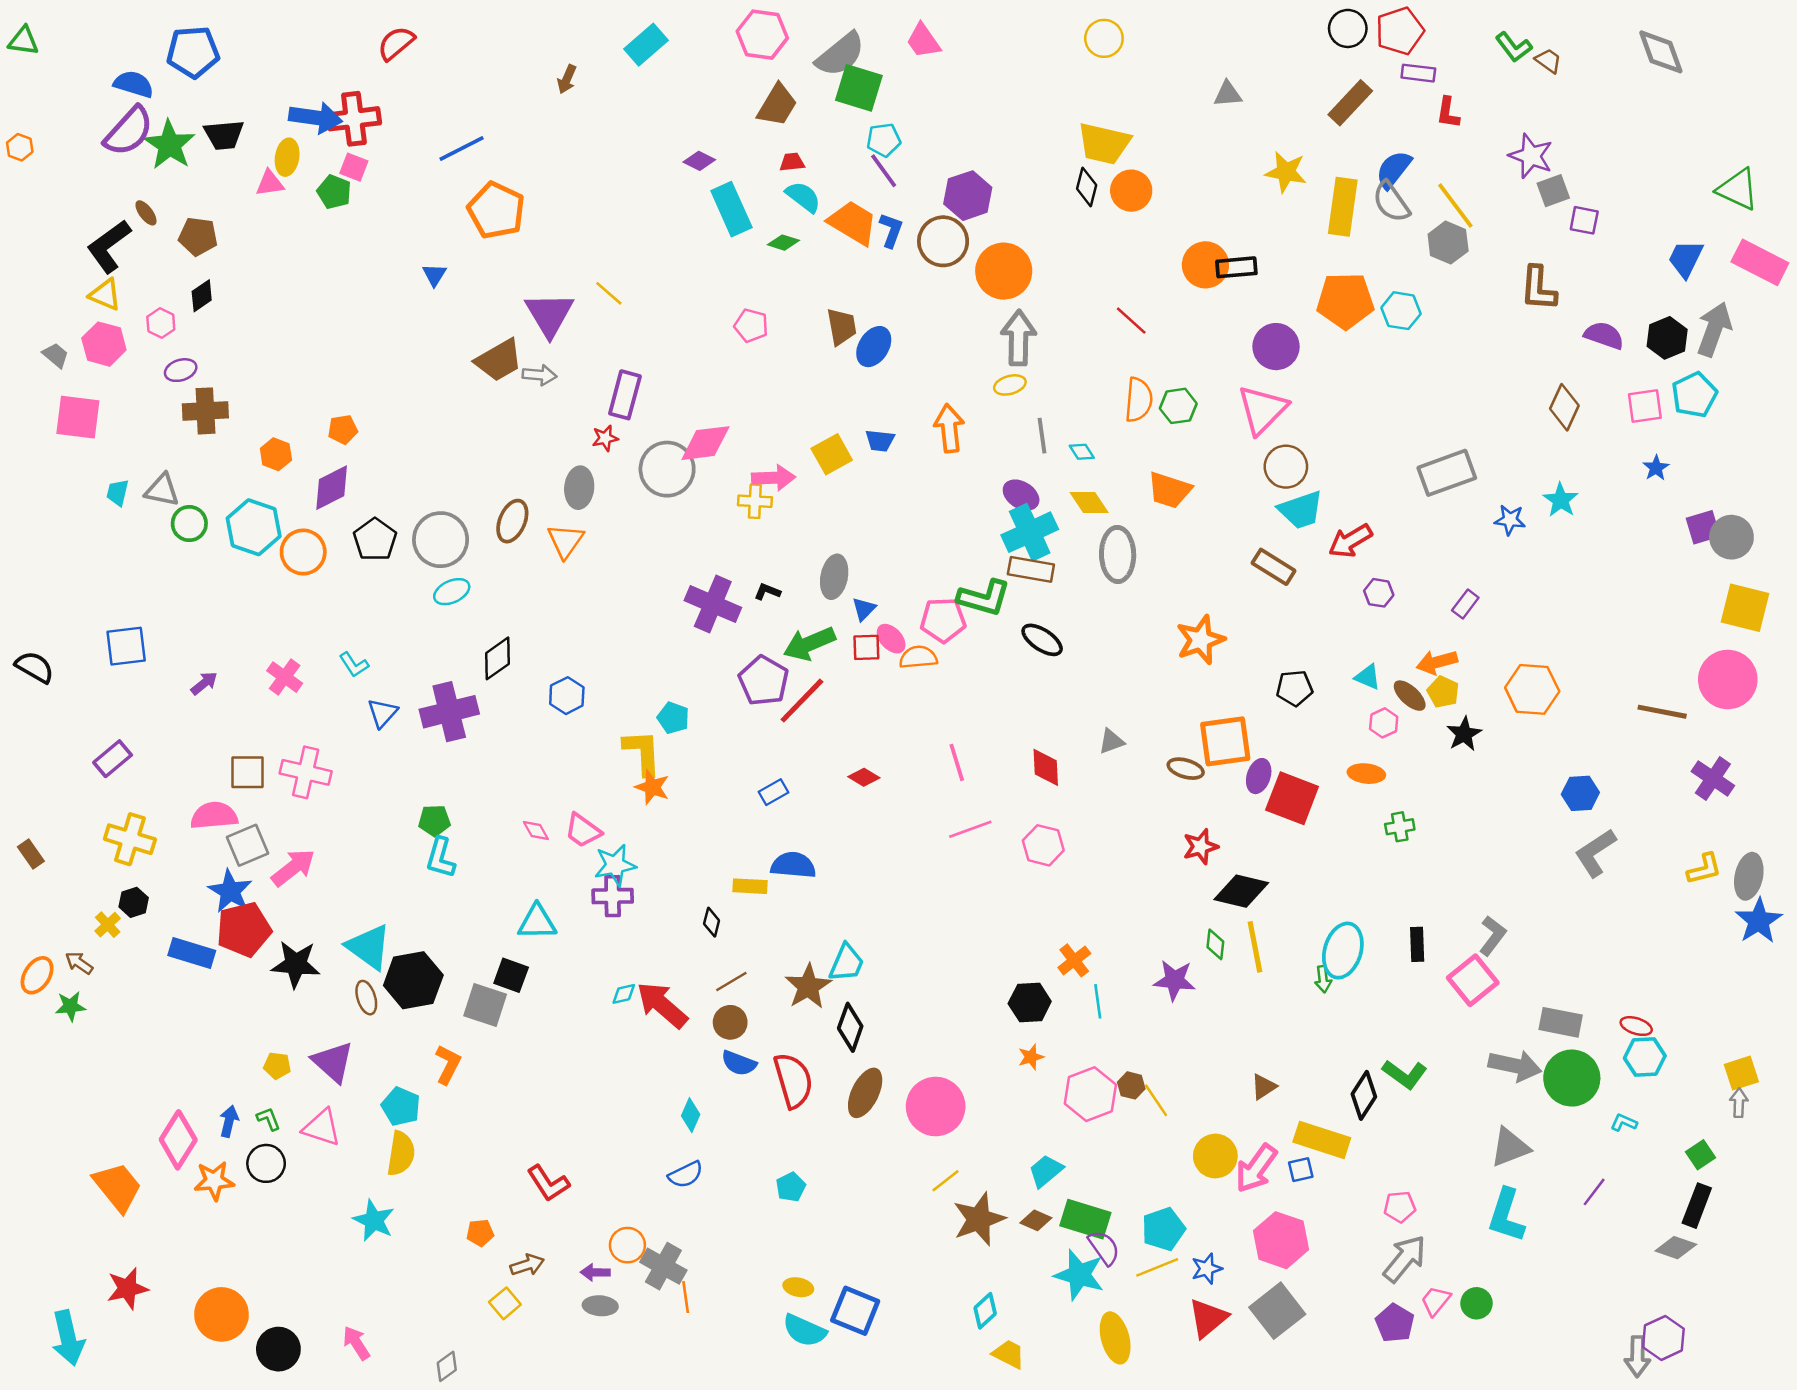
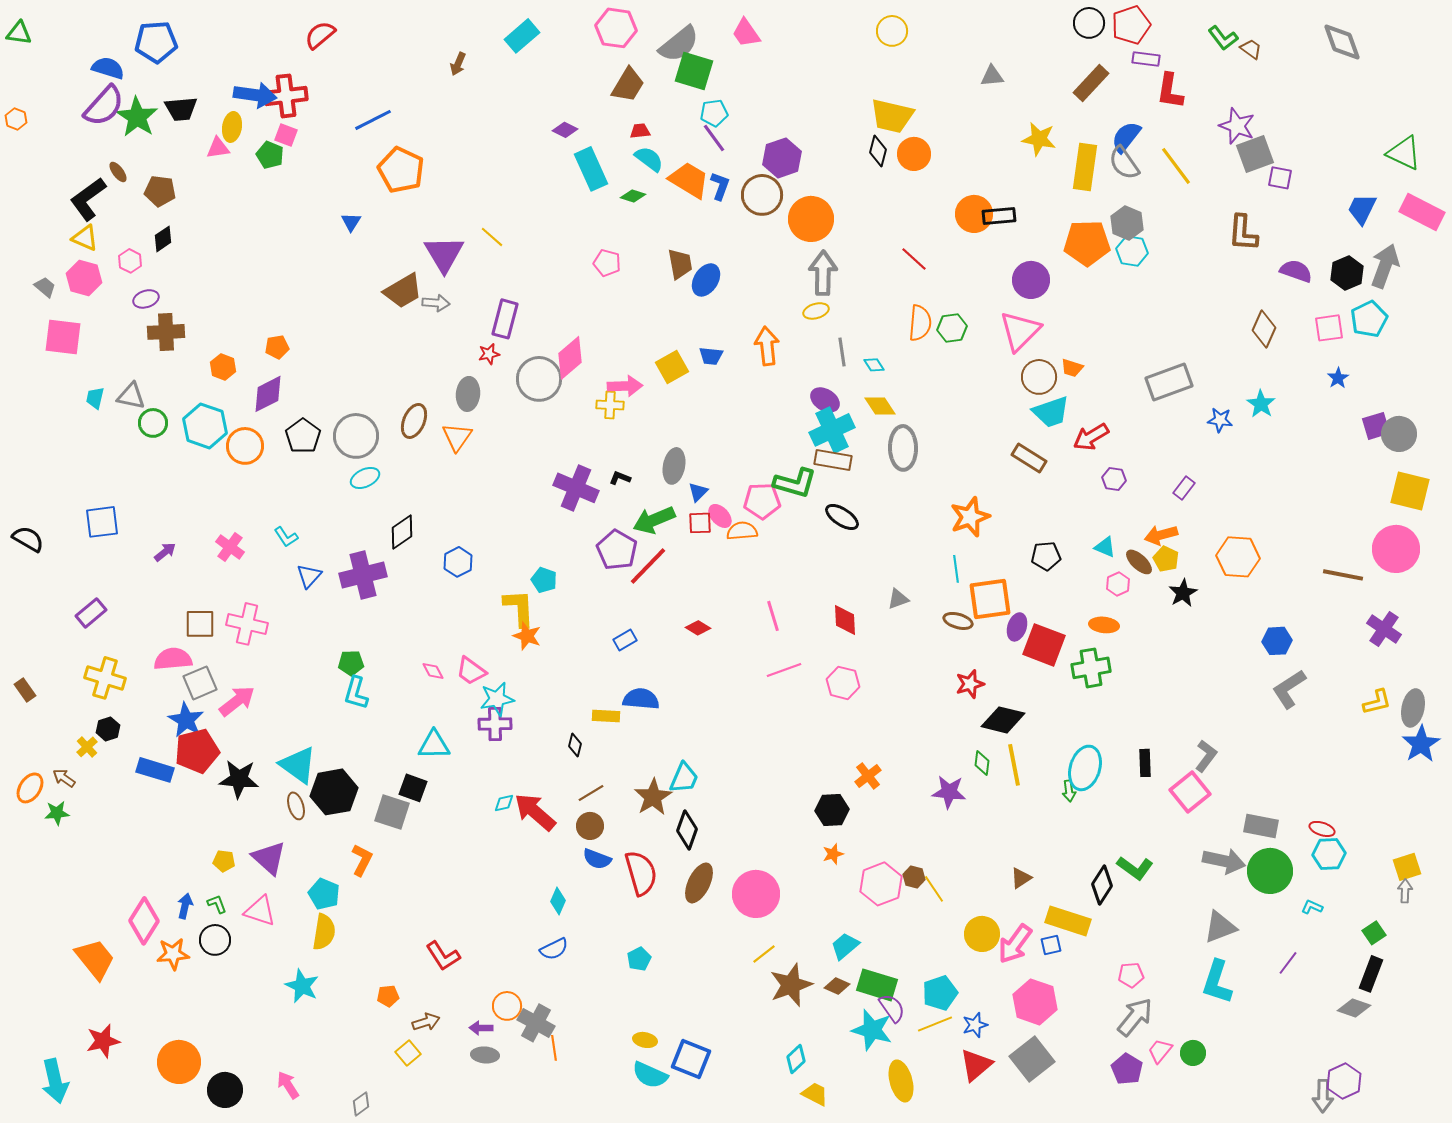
red L-shape: (1448, 113) -> (1170, 91), size x1.4
gray square: (1553, 191) -> (1255, 154), size x1.4
gray hexagon: (1448, 243) -> (1127, 223), moved
pink diamond: (705, 443) -> (570, 358), turned -33
orange trapezoid: (1170, 490) -> (1072, 368), moved, size x0.6
green cross: (1400, 827) -> (1091, 668), moved, size x1.6
cyan line: (1098, 1001) -> (956, 569), moved

